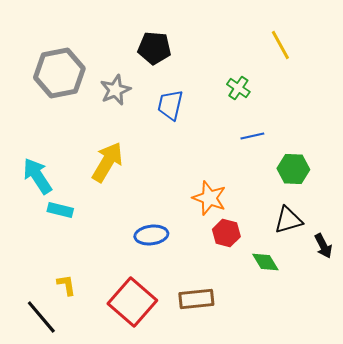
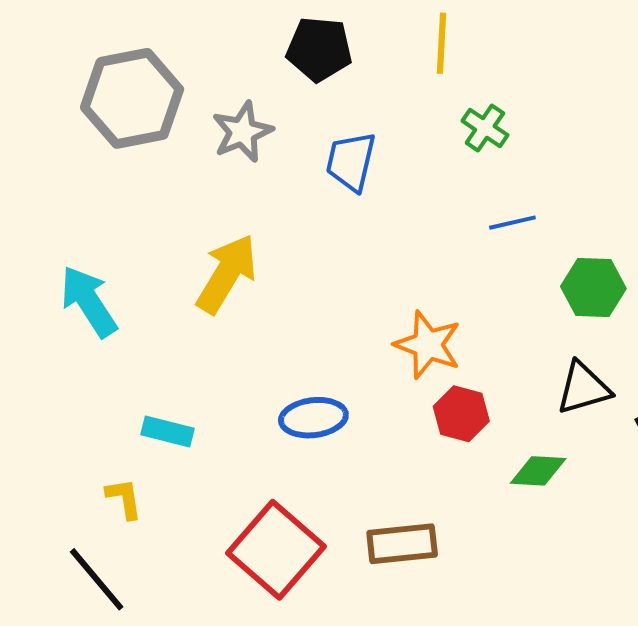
yellow line: (280, 45) -> (442, 43), moved, turned 32
cyan rectangle: (60, 210) -> (168, 431), moved
green diamond: (265, 262) -> (538, 471), turned -56
yellow L-shape: (66, 285) -> (124, 498), moved

